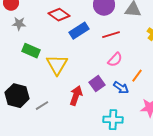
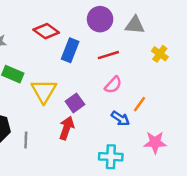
blue rectangle: (79, 31) -> (70, 50), turned -36
purple square: (97, 84) -> (75, 103), moved
gray line: (42, 106) -> (26, 140), turned -56

